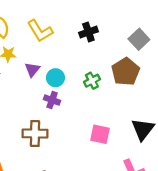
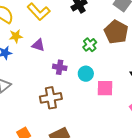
purple triangle: (32, 69) -> (38, 45), turned -40
cyan circle: (55, 78) -> (86, 74), moved

